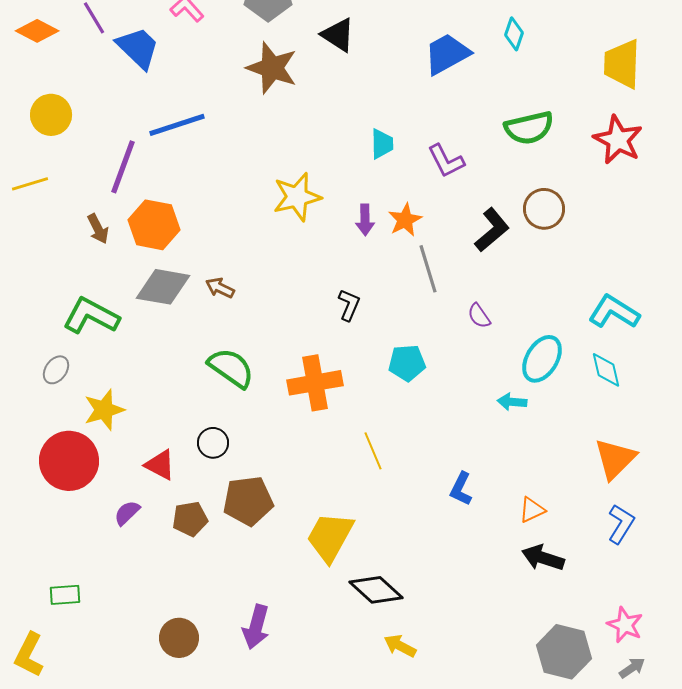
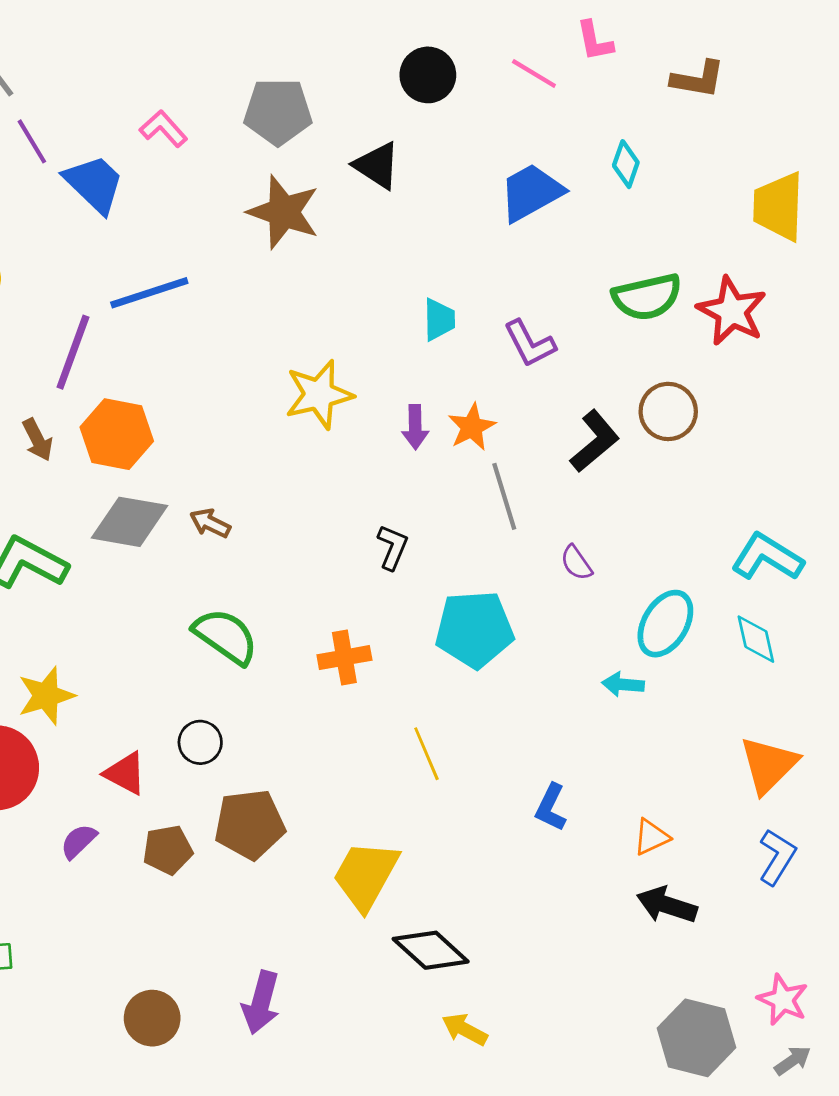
red star: (618, 140) -> (732, 311), moved
cyan pentagon: (407, 363) -> (475, 629), size x1.5
orange cross: (315, 383) -> (344, 658), size x0.7

